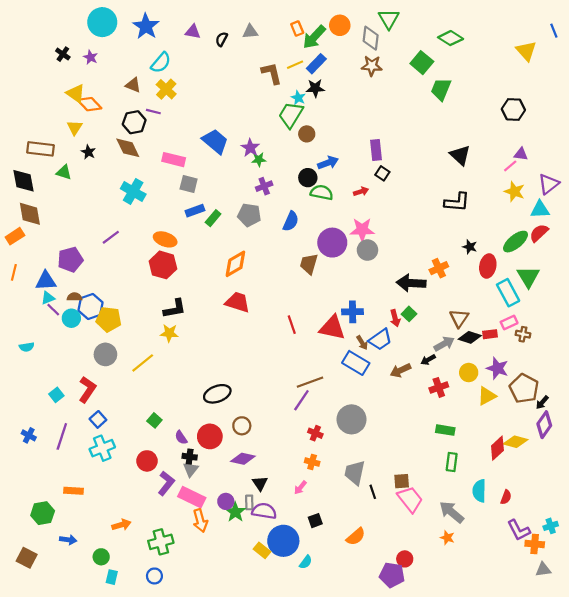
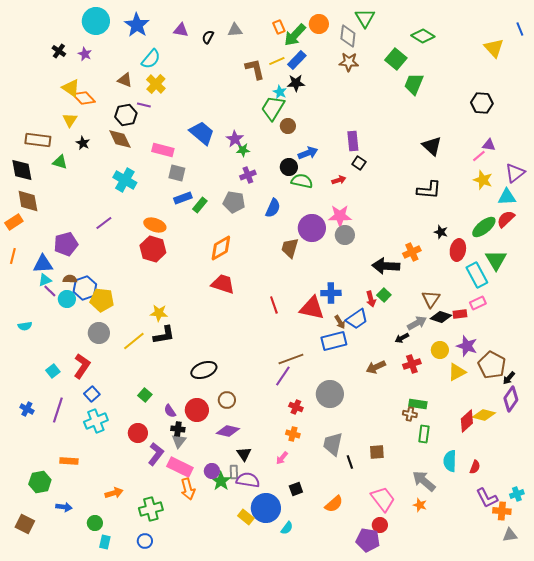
black L-shape: (175, 309) -> (164, 335), moved
brown cross: (523, 334) -> (410, 414), moved
blue rectangle: (356, 363) -> (334, 341), turned -45
brown arrow: (400, 370) -> (376, 367), moved
pink trapezoid: (410, 499) -> (383, 499), moved

